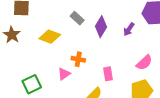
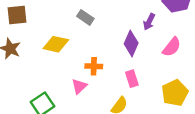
purple diamond: (101, 27) -> (131, 43), moved
pink semicircle: (144, 63) -> (172, 47), moved

